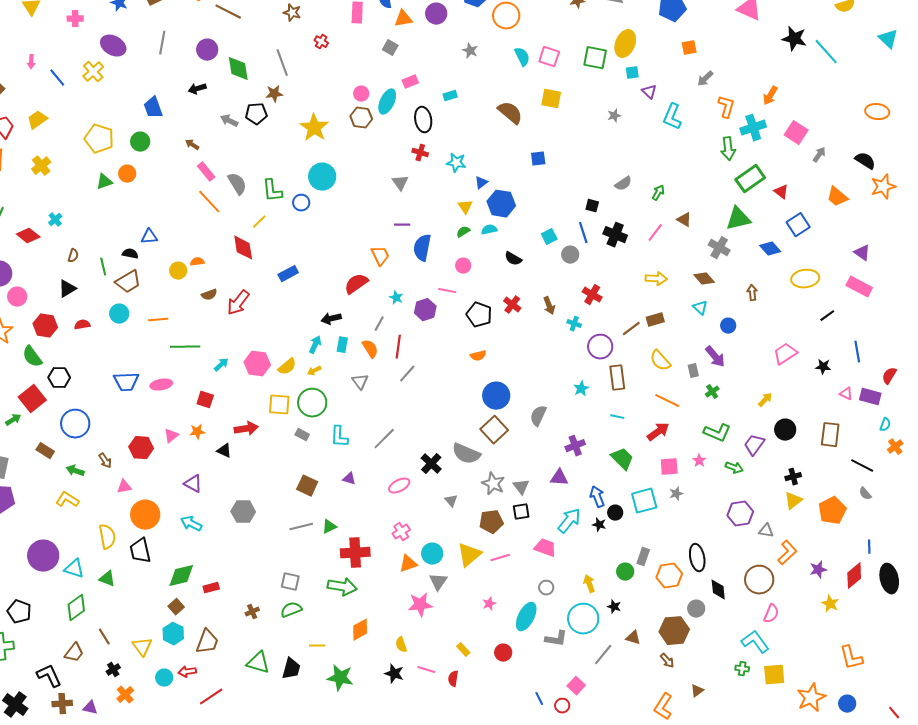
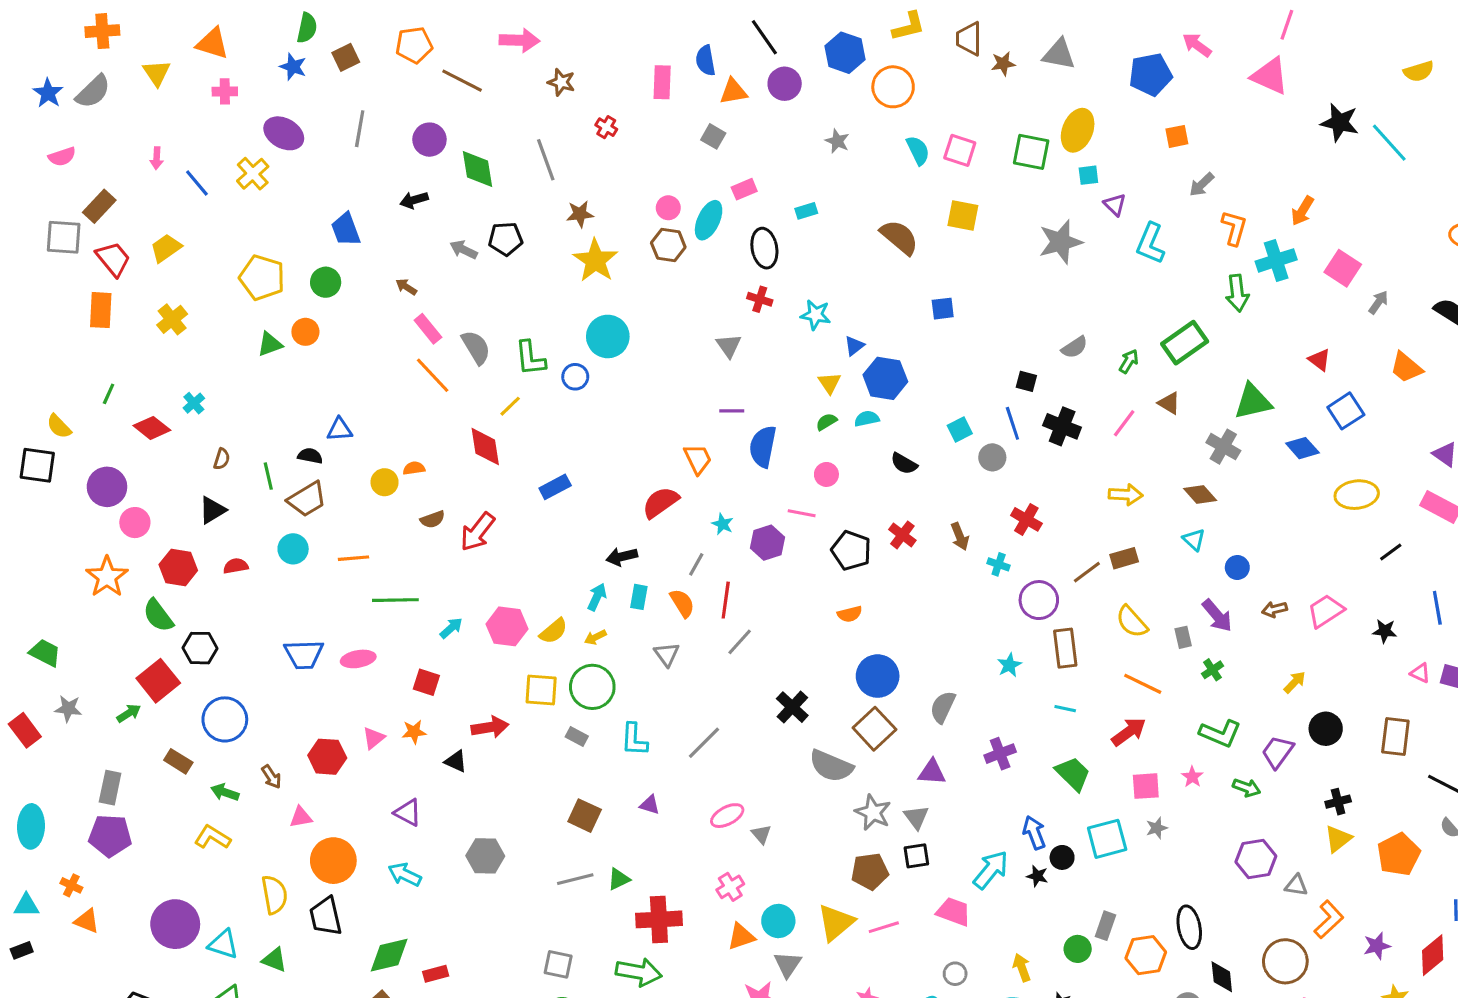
brown star: (274, 94) -> (580, 214), moved
gray star: (614, 116) -> (1061, 242), size x2.0
green rectangle: (750, 179) -> (1185, 343), moved
brown arrow: (752, 293) -> (1275, 609), moved, turned -98
black cross: (431, 464) -> (792, 707), moved
purple triangle: (559, 478) -> (932, 772), moved
gray triangle: (451, 501) -> (761, 834), moved

